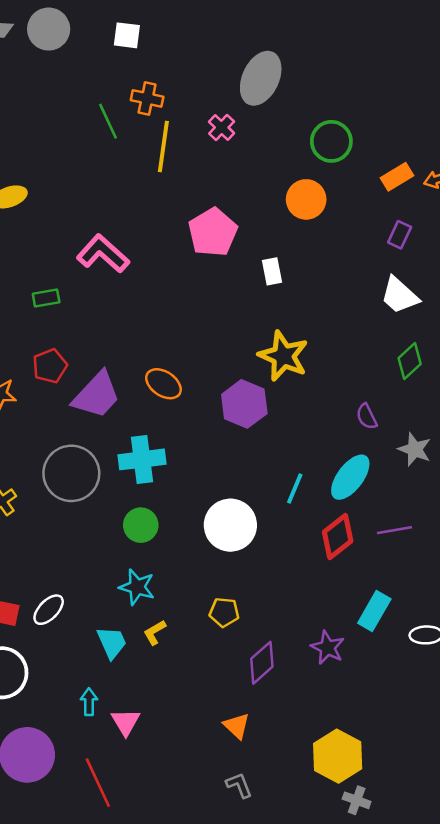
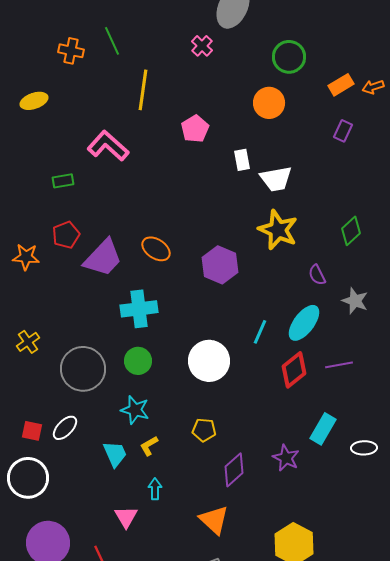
orange cross: (147, 98) -> (71, 51), moved
yellow line: (163, 146) -> (143, 90), moved
pink pentagon: (213, 232) -> (195, 129), size x0.7
white trapezoid: (400, 295) -> (276, 179), moved, turned -52
yellow star: (283, 356) -> (278, 230), moved
gray circle: (71, 473) -> (83, 369), moved
cyan arrow: (89, 702) -> (155, 489), moved
orange triangle: (237, 726) -> (214, 520), size x1.4

